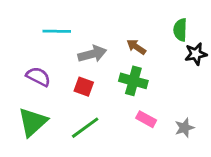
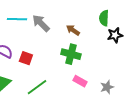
gray arrow: (92, 54) -> (41, 23), moved, turned -120
red square: (84, 87) -> (26, 58), moved

